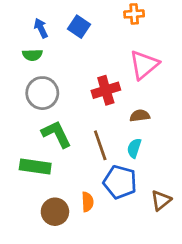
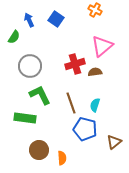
orange cross: (134, 14) -> (95, 10), turned 32
green semicircle: (32, 55) -> (14, 37), moved, turned -56
brown semicircle: (140, 116) -> (95, 72), moved
orange semicircle: (87, 202) -> (62, 158), moved

